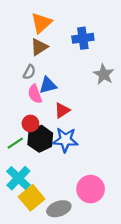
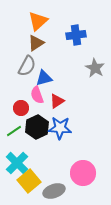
gray semicircle: (29, 72) -> (27, 66), size x1.5
pink semicircle: (35, 94) -> (37, 95), moved
red circle: (30, 123) -> (21, 108), moved

